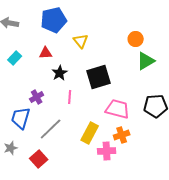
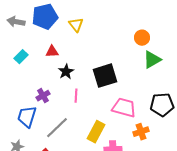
blue pentagon: (54, 20) -> (45, 17), moved
yellow triangle: (81, 41) -> (76, 25), moved
orange cross: (122, 135) -> (141, 132), moved

